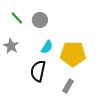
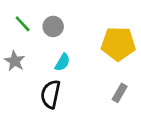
yellow pentagon: (73, 54) -> (118, 44), moved
gray rectangle: (68, 86) -> (120, 93), moved

